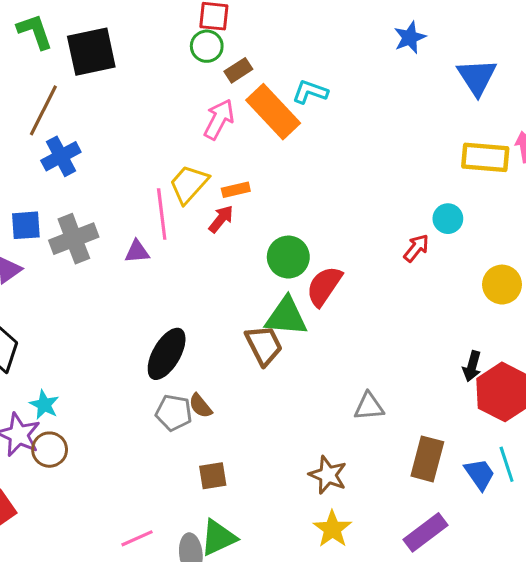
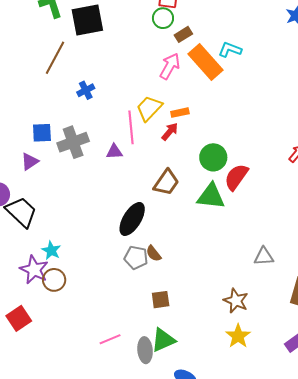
blue cross: (61, 156) -> (86, 90), moved, size x0.7
brown trapezoid: (264, 345) -> (166, 182), moved, turned 60

